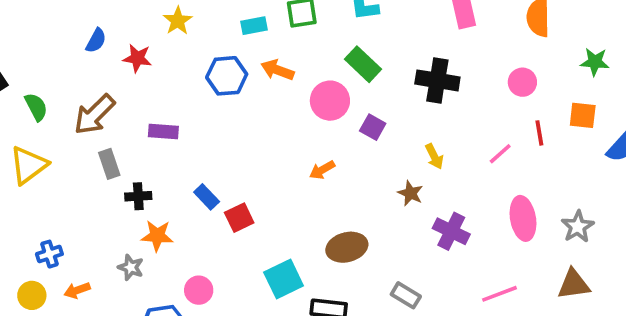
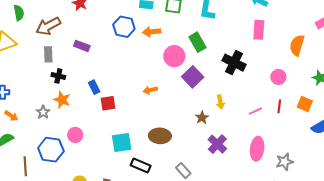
orange arrow: (277, 70) -> (152, 32), turned -42
purple square: (373, 127) -> (193, 77), size x1.5
orange arrow: (322, 170) -> (150, 90), moved
orange arrow: (77, 290) -> (11, 116), turned -144

